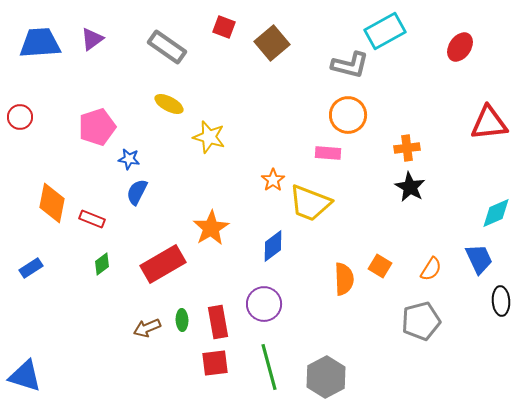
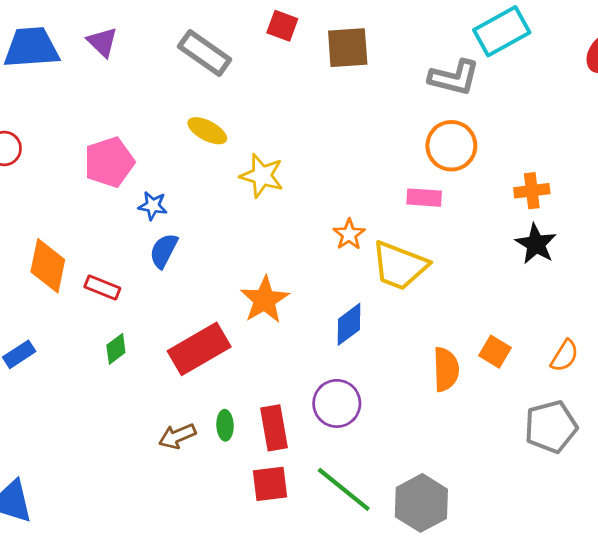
purple triangle: (92, 39) -> (102, 42), turned -40
brown square: (272, 43) -> (348, 48), turned 36
green line: (269, 367) -> (344, 489), turned -36

